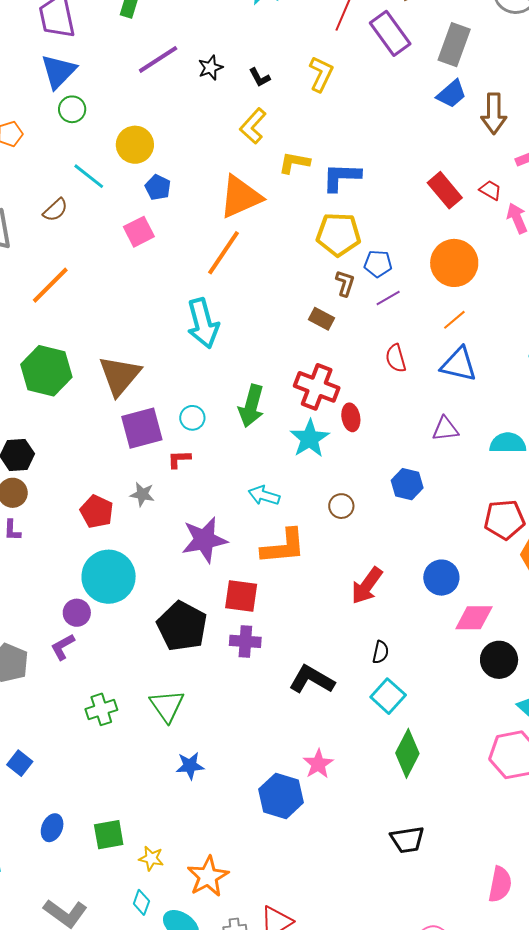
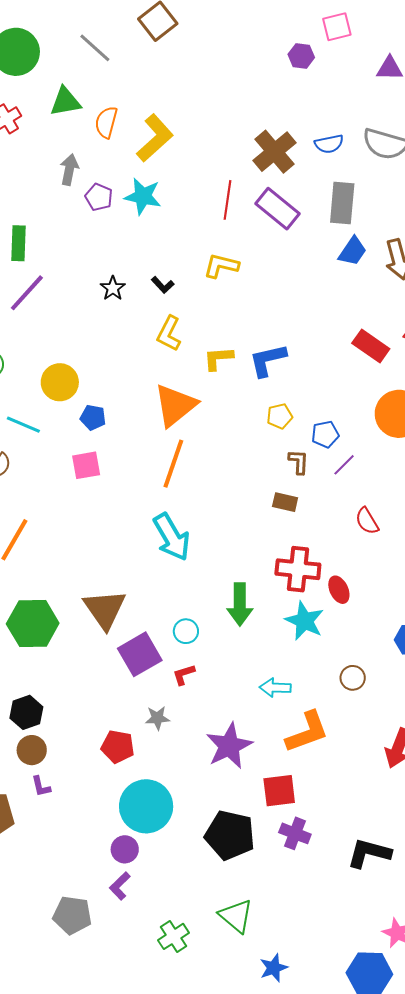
purple line: (158, 59) -> (27, 293), moved
yellow L-shape: (321, 74) -> (221, 266), turned -87
pink square: (139, 232) -> (86, 465), turned 32
yellow pentagon: (338, 234) -> (280, 416), size x0.6
purple cross: (245, 641) -> (295, 833), turned 32

